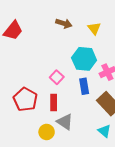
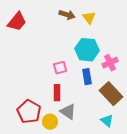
yellow triangle: (94, 28) -> (89, 18), moved
pink square: (57, 77) -> (60, 68), turned 32
red pentagon: (25, 99) -> (29, 112), moved

